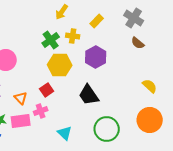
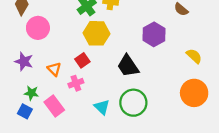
purple hexagon: (96, 57) -> (154, 34), moved
pink rectangle: (21, 121) -> (54, 106), moved, turned 60
green circle: (107, 129) -> (133, 103), moved

